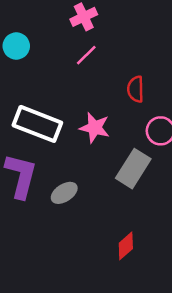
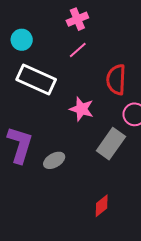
red semicircle: (136, 89) -> (116, 80), size x1.4
white rectangle: (37, 124) -> (36, 80), moved

